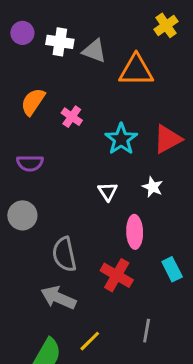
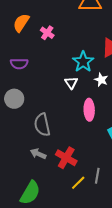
cyan star: (121, 139) -> (83, 62), moved
red cross: (117, 275) -> (66, 158), moved
gray arrow: (58, 298) -> (38, 154), size x0.7
yellow line: (90, 341) -> (78, 183), moved

